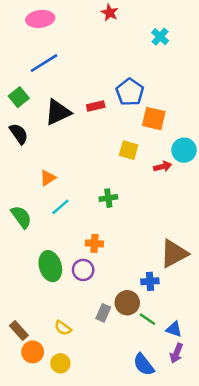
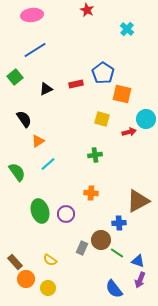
black triangle: (58, 112) -> (46, 89), size x0.6
black semicircle: (19, 134) -> (24, 119), moved
green cross: (108, 198) -> (95, 155), moved
orange cross: (94, 243) -> (91, 193), moved

